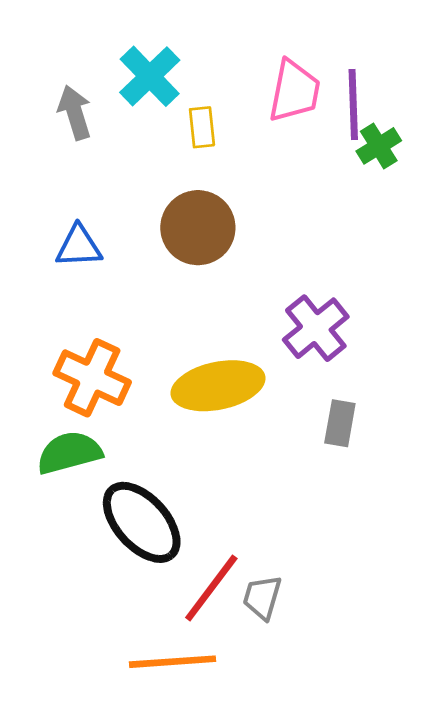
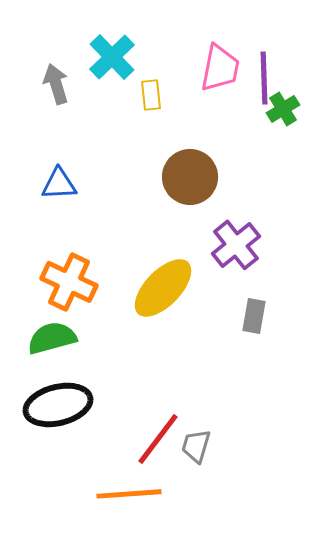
brown circle: (198, 228) -> (190, 177), moved
yellow ellipse: (218, 386) -> (163, 288), turned -34
black ellipse: (142, 522) -> (58, 405), moved, turned -62

